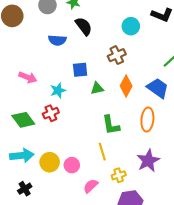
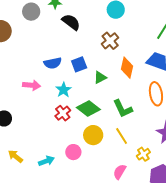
blue semicircle: (57, 40) -> (53, 63), moved
green diamond: (23, 120) -> (88, 108), moved
cyan arrow: (22, 156) -> (46, 161), size x0.7
yellow circle: (50, 162) -> (93, 135), moved
pink circle: (72, 165) -> (73, 152), moved

